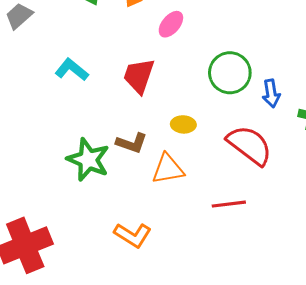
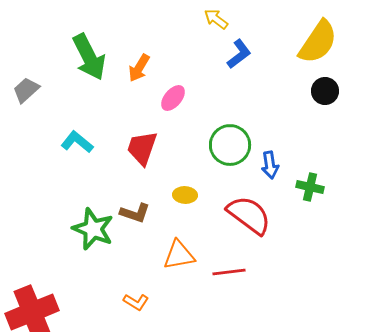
orange triangle: (168, 169) -> (179, 255), moved
orange L-shape: (133, 235) -> (136, 302), size x0.7

